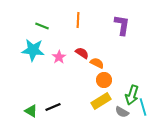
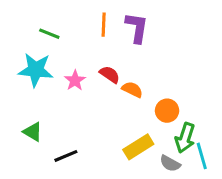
purple L-shape: (122, 25) -> (137, 28), moved
orange circle: (104, 80) -> (167, 111), moved
green triangle: (31, 111) -> (33, 132), moved

